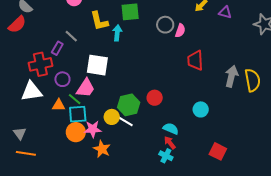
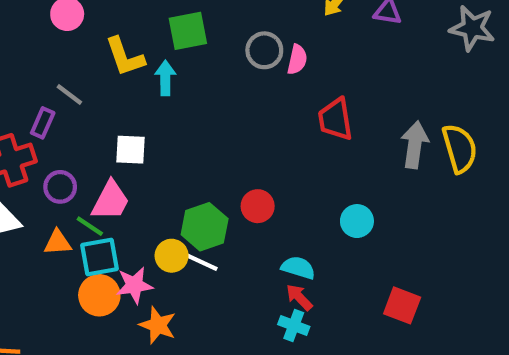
white square: (97, 65) -> (130, 150), size x0.7

